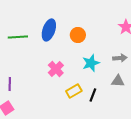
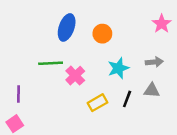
green line: (18, 37) -> (51, 63), moved
black line: (93, 95) -> (127, 99), moved

